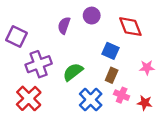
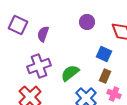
purple semicircle: (64, 25) -> (43, 34), moved
purple square: (17, 37) -> (18, 25), moved

